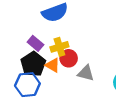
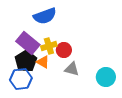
purple rectangle: (35, 43) -> (28, 43), size x1.6
red circle: (69, 58) -> (64, 50), moved

